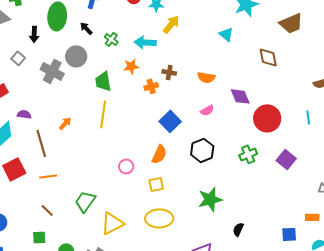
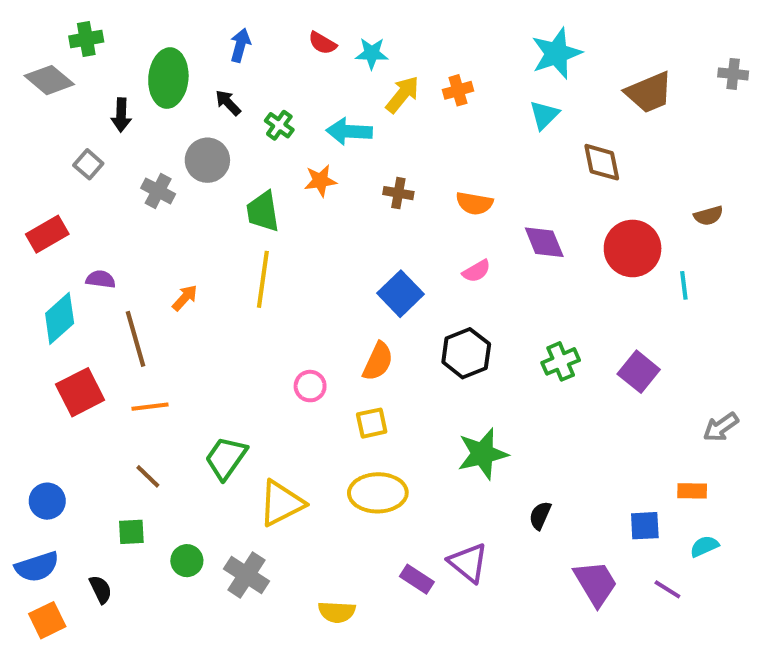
cyan triangle: (226, 34) -> (544, 115), moved, turned 35
gray cross: (52, 71) -> (158, 191), size x0.7
orange cross: (151, 86) -> (458, 90), moved
red circle: (267, 118) -> (633, 248), moved

